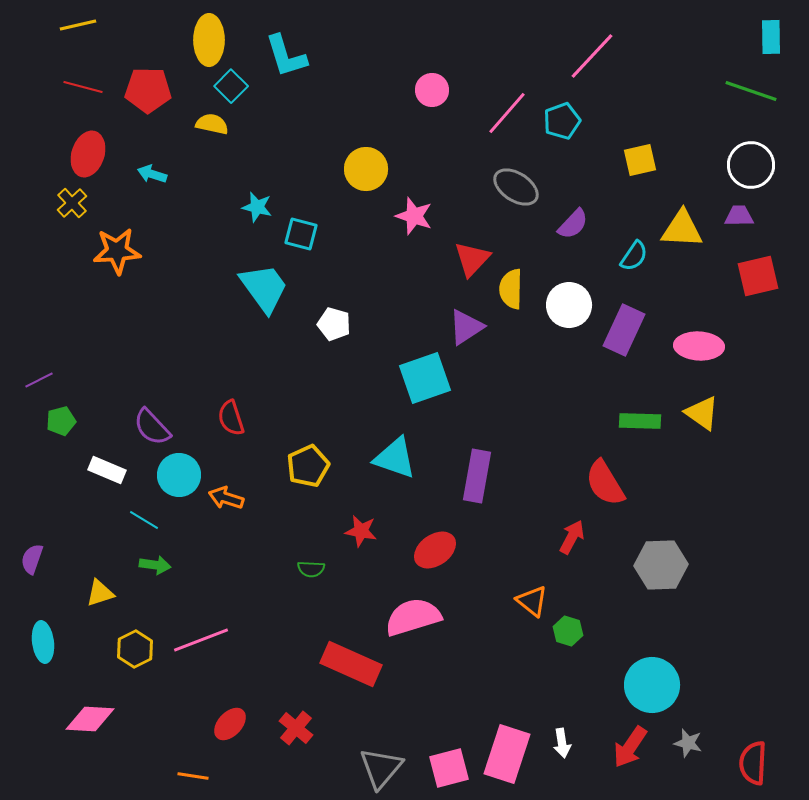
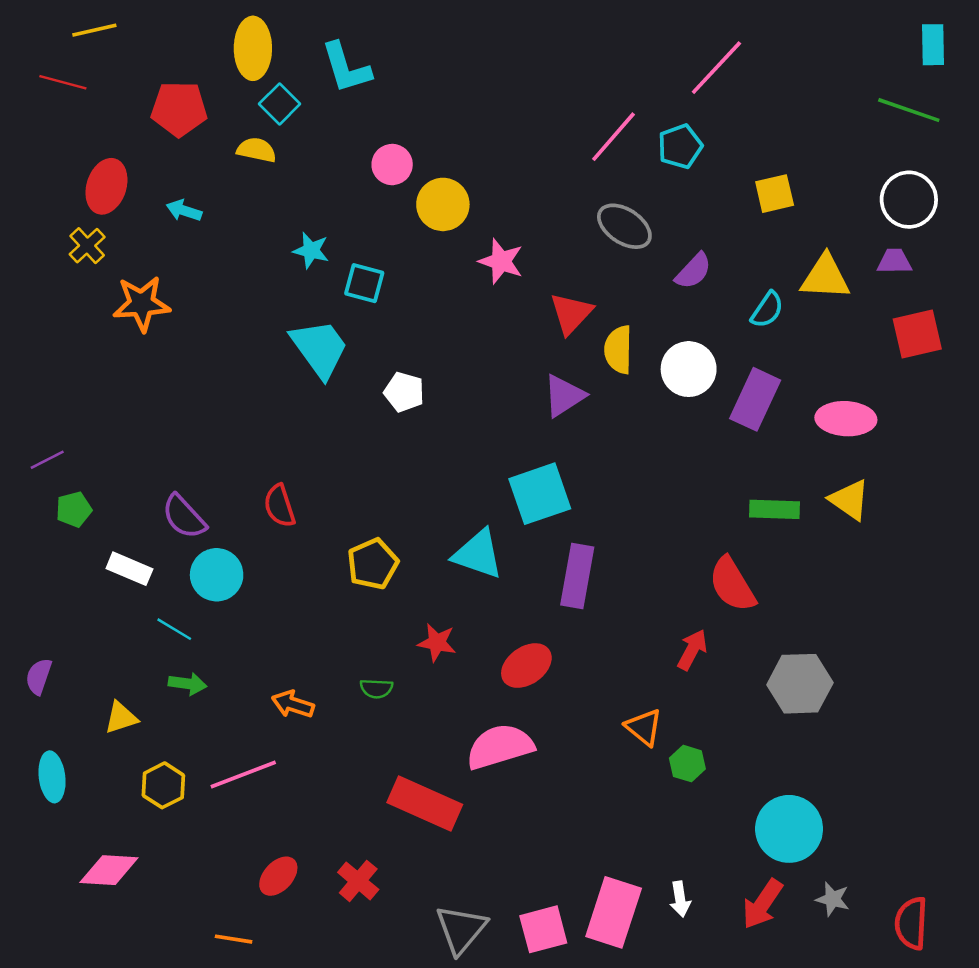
red line: (83, 87) -> (63, 82), moved
pink circle: (432, 90) -> (392, 165), moved
cyan square: (425, 378) -> (540, 494), moved
orange arrow: (226, 498) -> (293, 704), moved

